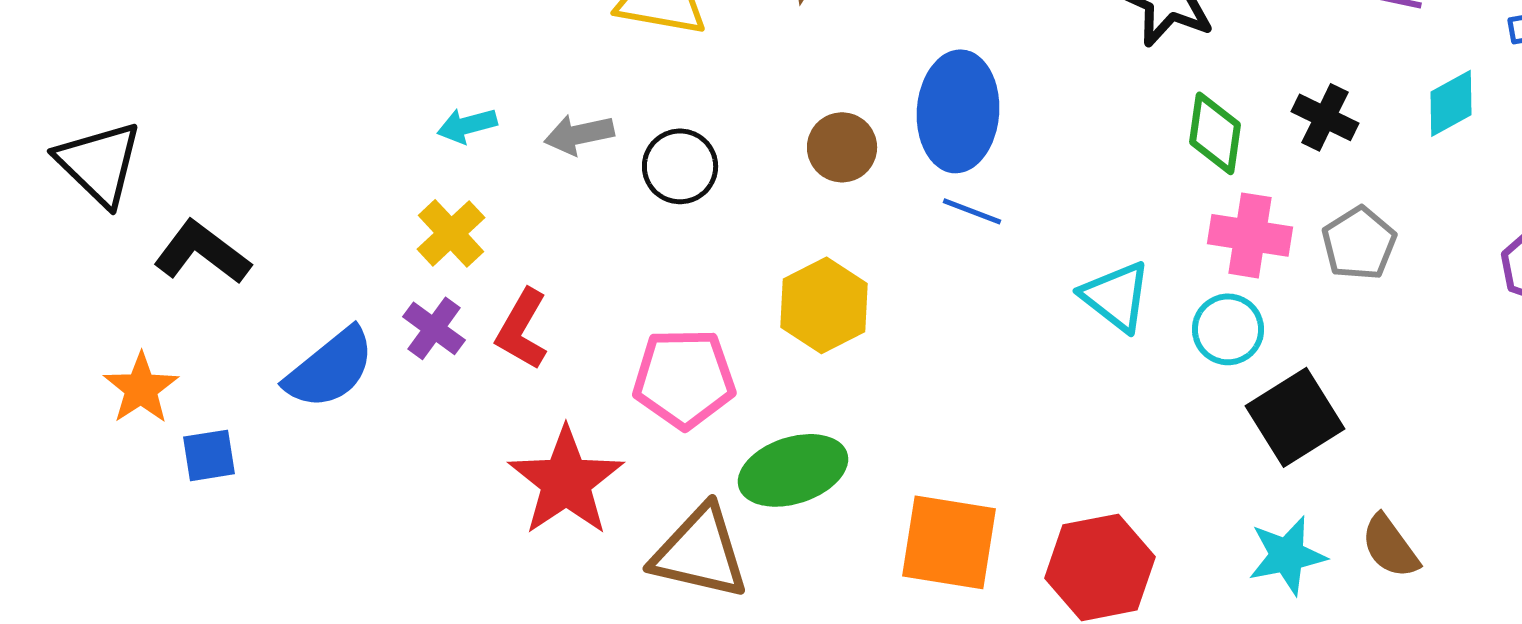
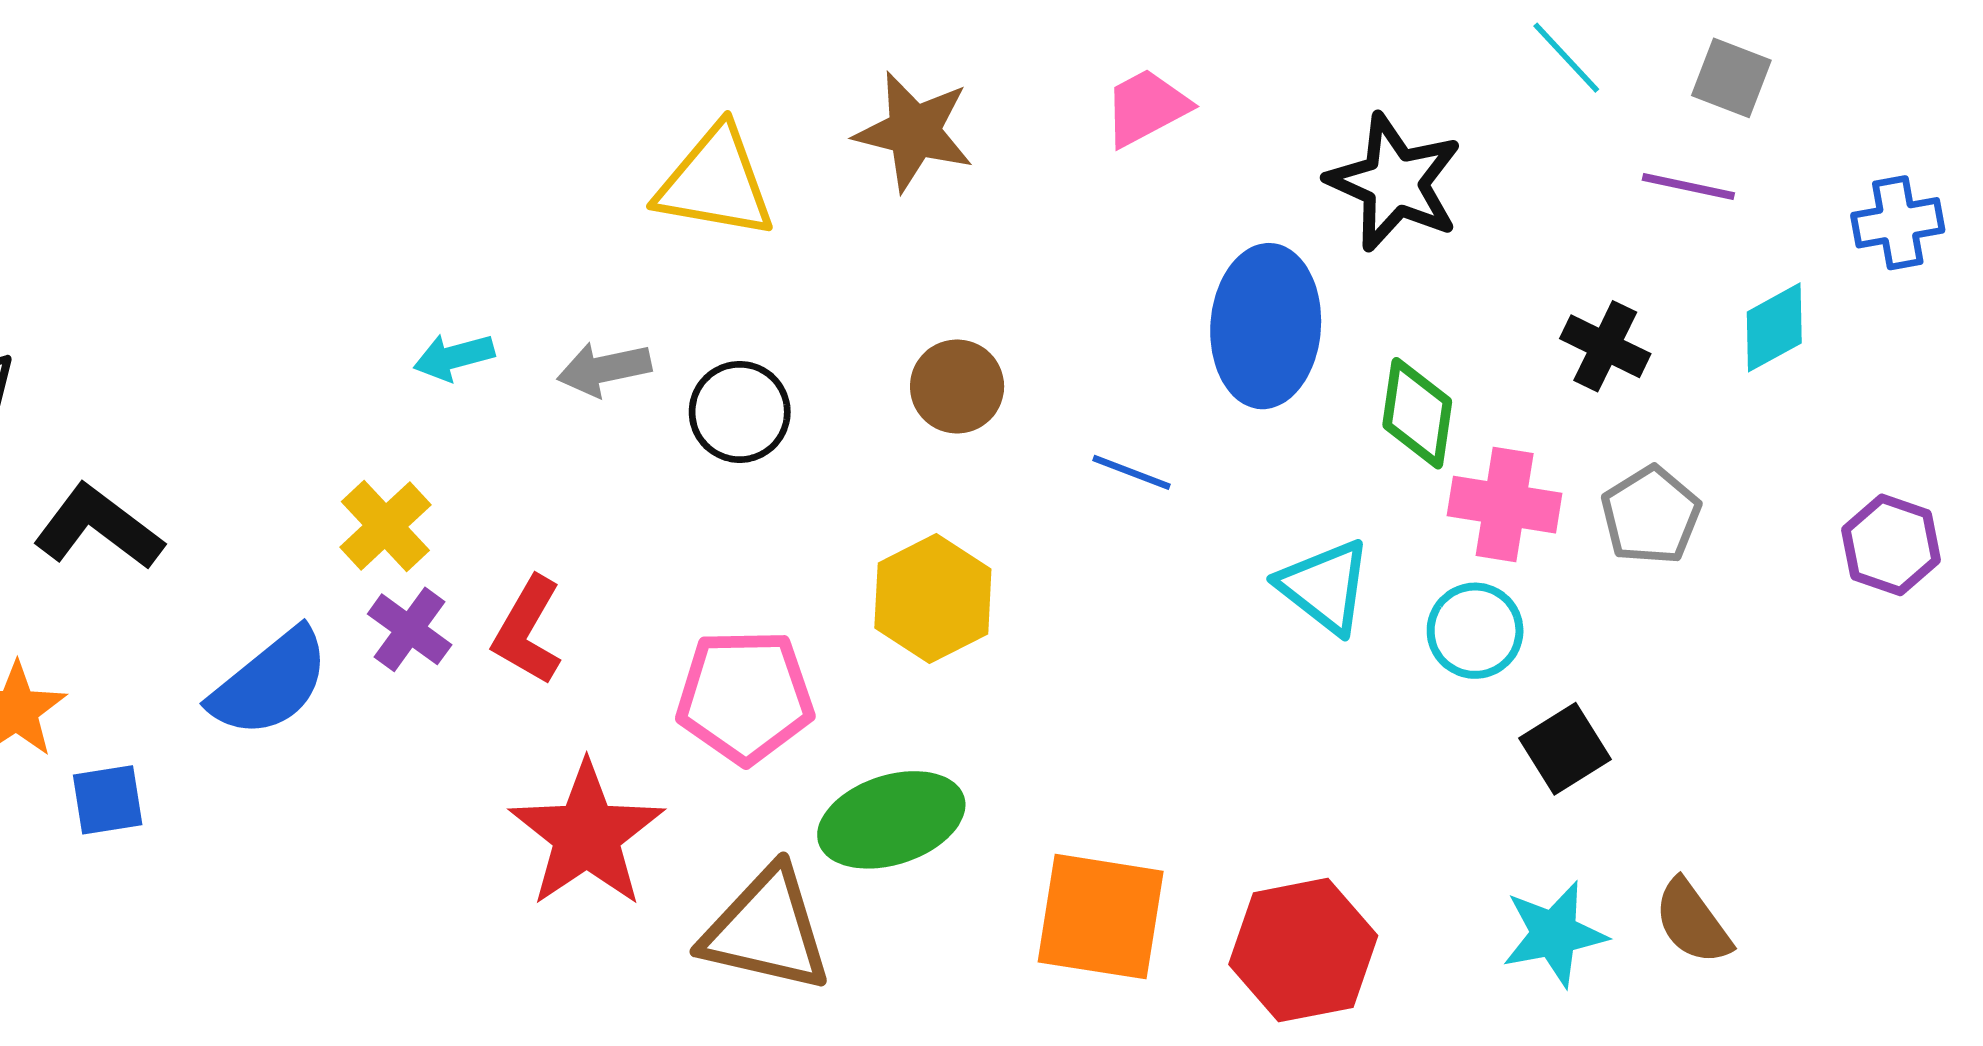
blue ellipse: (958, 111) -> (1266, 326), moved
green diamond: (1215, 133) -> (1417, 413), moved
yellow cross: (451, 233) -> (385, 526), moved
black square: (1295, 417) -> (1565, 749), size x0.7

